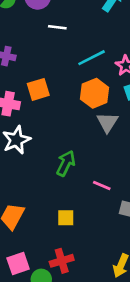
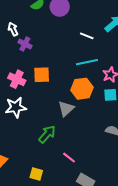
white line: (57, 27) -> (87, 36), moved
gray triangle: (107, 122) -> (66, 109), moved

